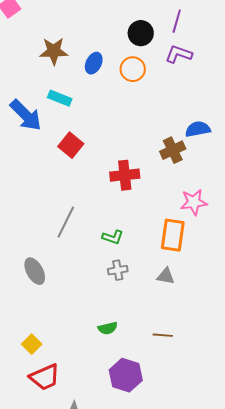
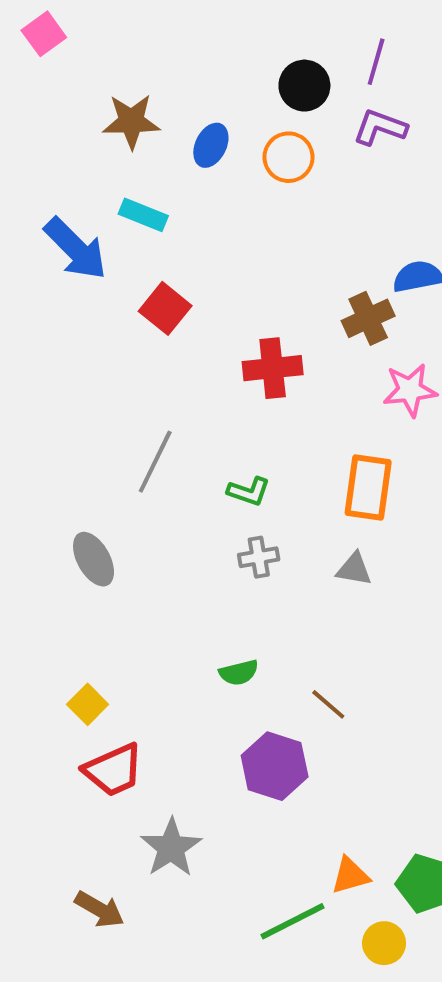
pink star: (194, 202) -> (410, 390), moved
brown line: (163, 335) -> (328, 704), moved, turned 36

